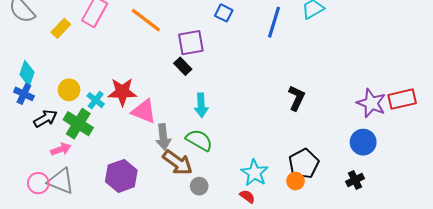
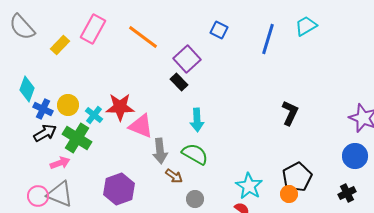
purple square: (191, 43) -> (187, 59), turned -32
blue cross: (24, 94) -> (43, 109), moved
brown arrow: (178, 163) -> (174, 176), size x0.6

